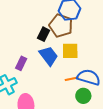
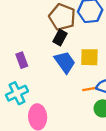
brown pentagon: (61, 26) -> (62, 17), moved
purple rectangle: (21, 63) -> (22, 60), moved, turned -48

